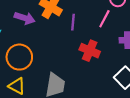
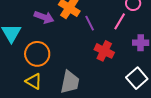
purple line: (73, 22) -> (90, 23), turned -35

